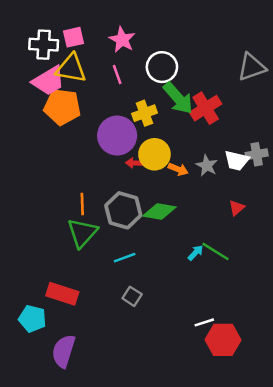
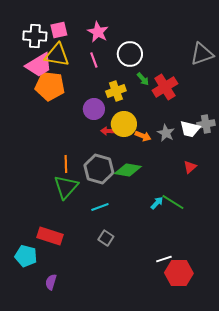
green arrow: (178, 98) -> (143, 79), size x0.5
purple circle: (117, 136) -> (94, 109), size x0.7
purple semicircle: (64, 351) -> (51, 282), size x0.6

